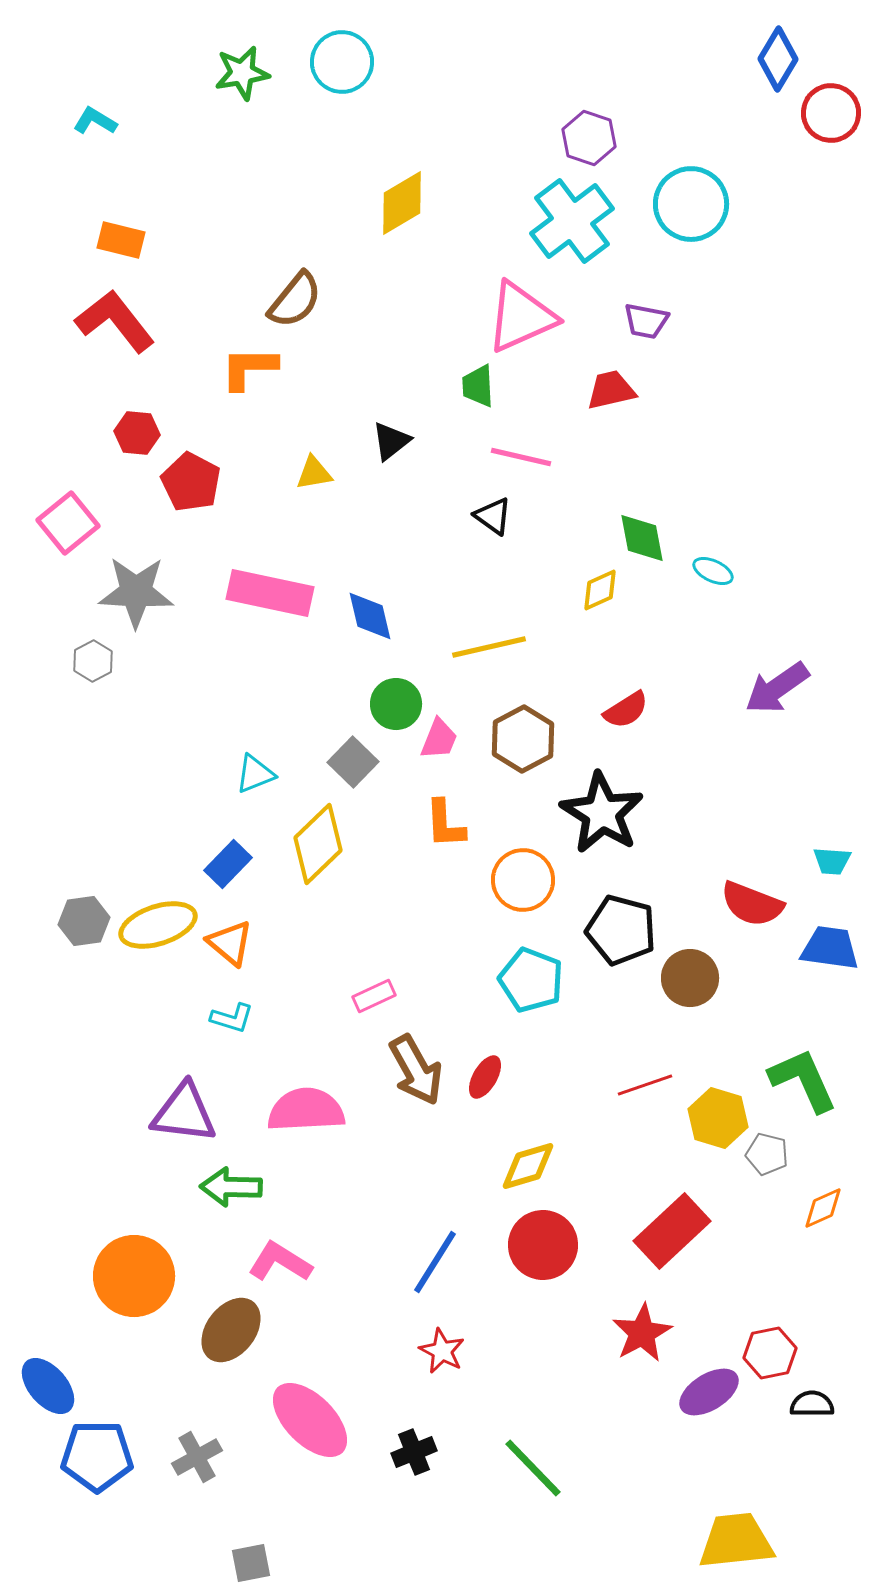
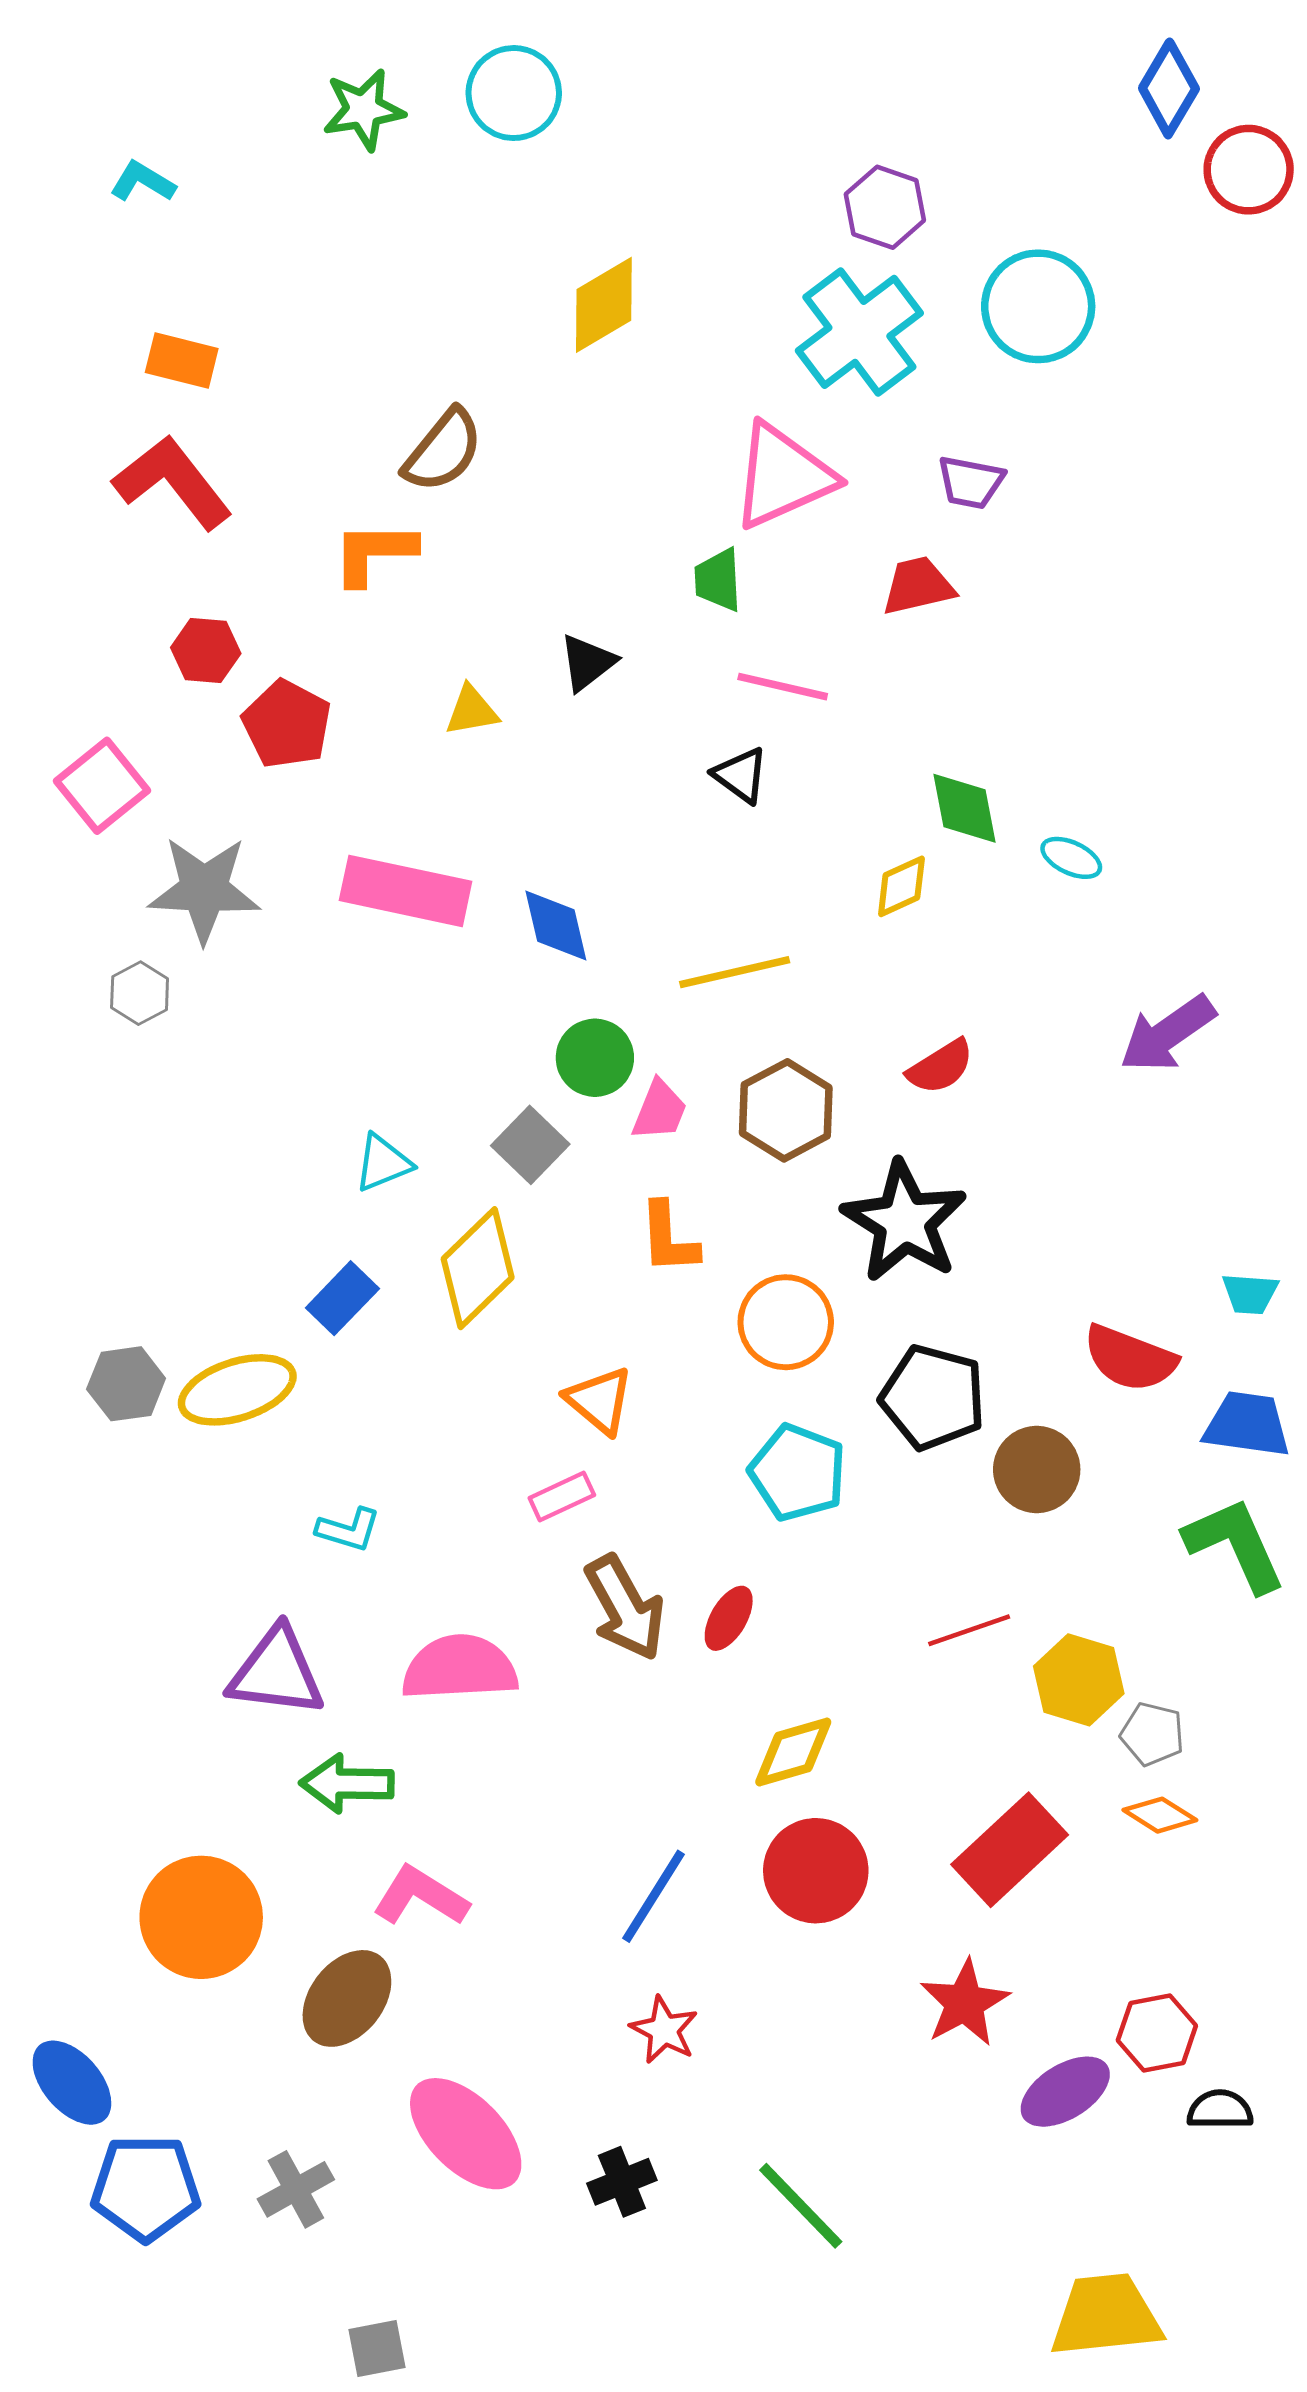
orange triangle: (230, 943) -> (599, 1400), moved
green L-shape: (803, 1080) -> (1235, 1545), moved
orange diamond: (823, 1208) -> (1160, 1815), moved, turned 57

